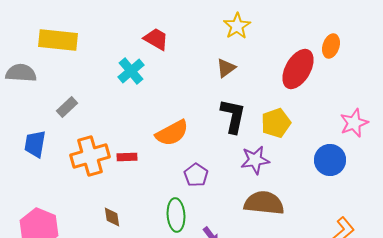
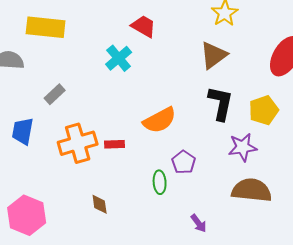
brown triangle: (226, 68) -> (214, 55), size x1.4
green ellipse: (176, 215) -> (160, 182), moved, size x0.7

